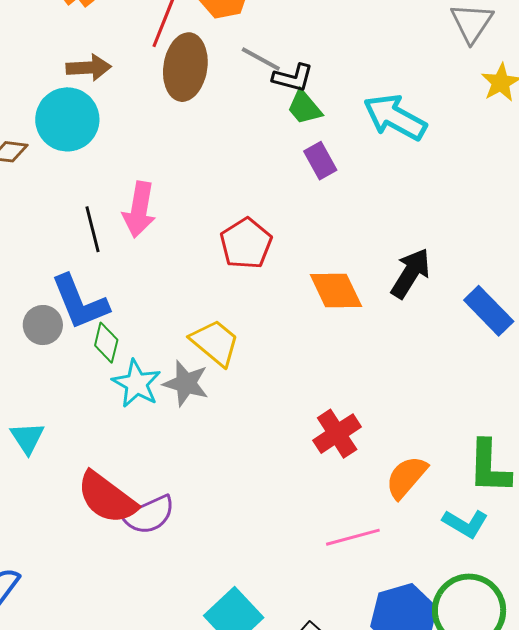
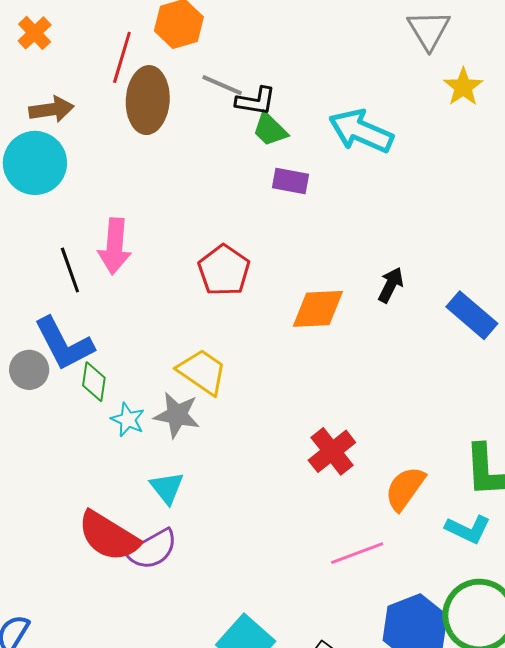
purple rectangle: (320, 161) -> (291, 181), turned -45
black arrow: (411, 273) -> (391, 285), size x0.7
orange diamond: (336, 290) -> (318, 309), turned -62
cyan star: (137, 384) -> (128, 420), size x0.7
cyan triangle: (27, 438) -> (167, 488), moved

